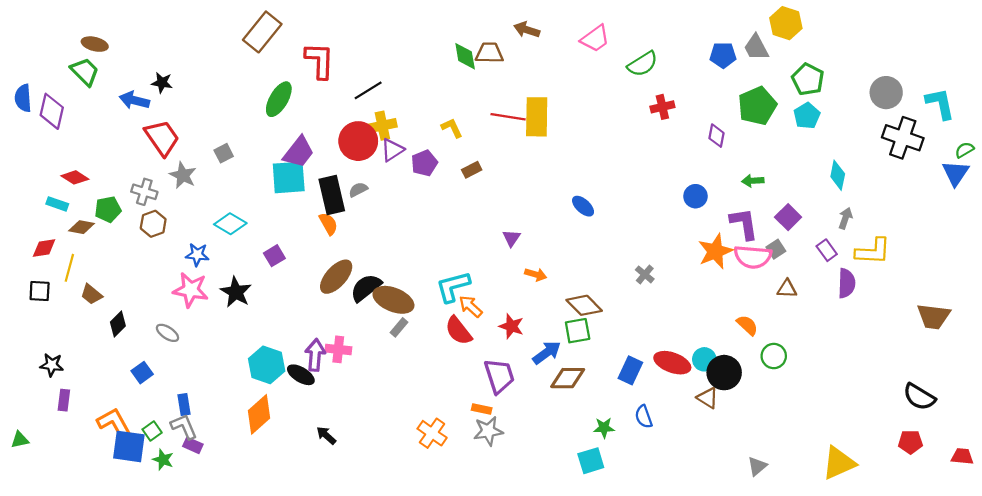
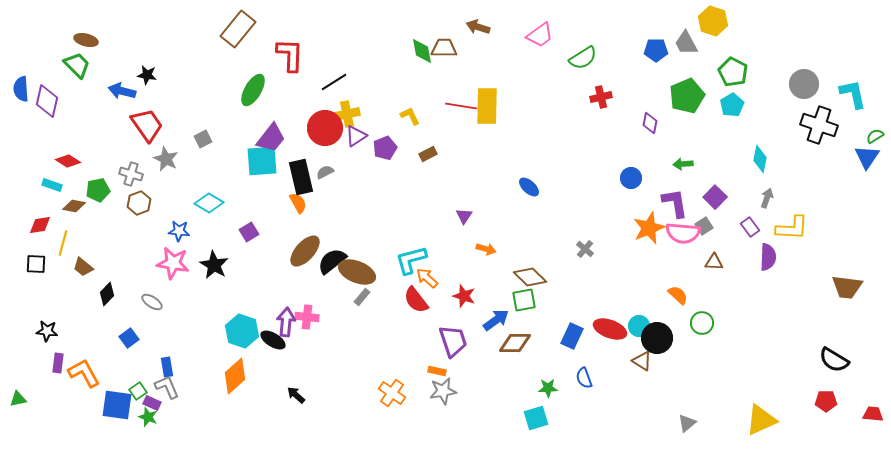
orange L-shape: (115, 423) -> (84, 373), moved
purple rectangle: (193, 445) -> (152, 403), moved

